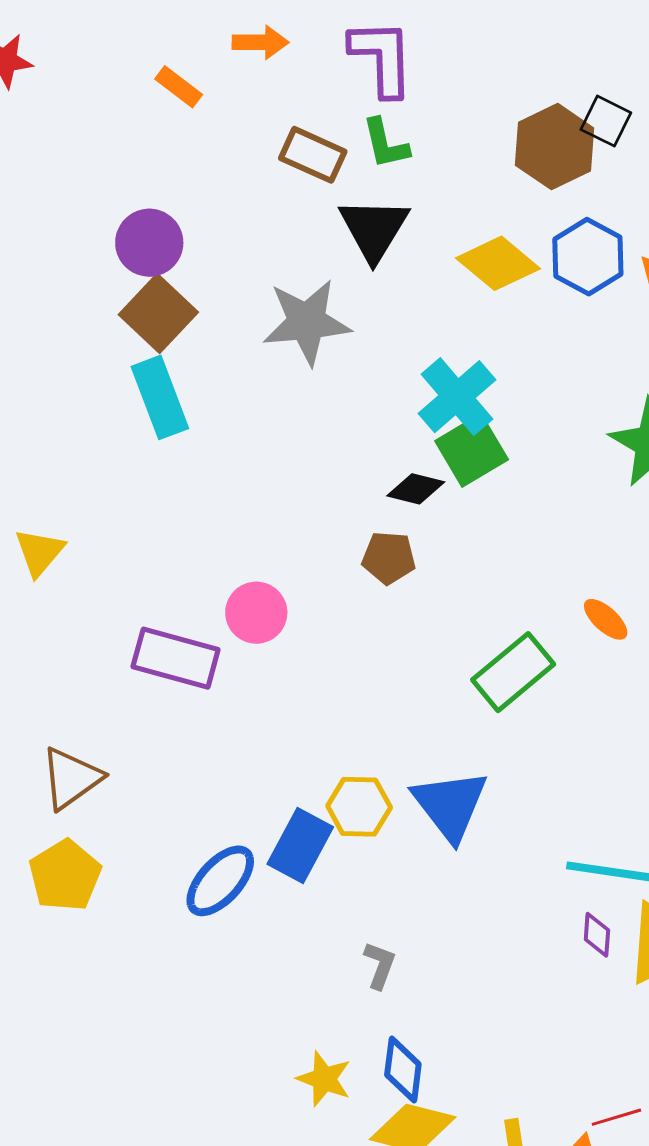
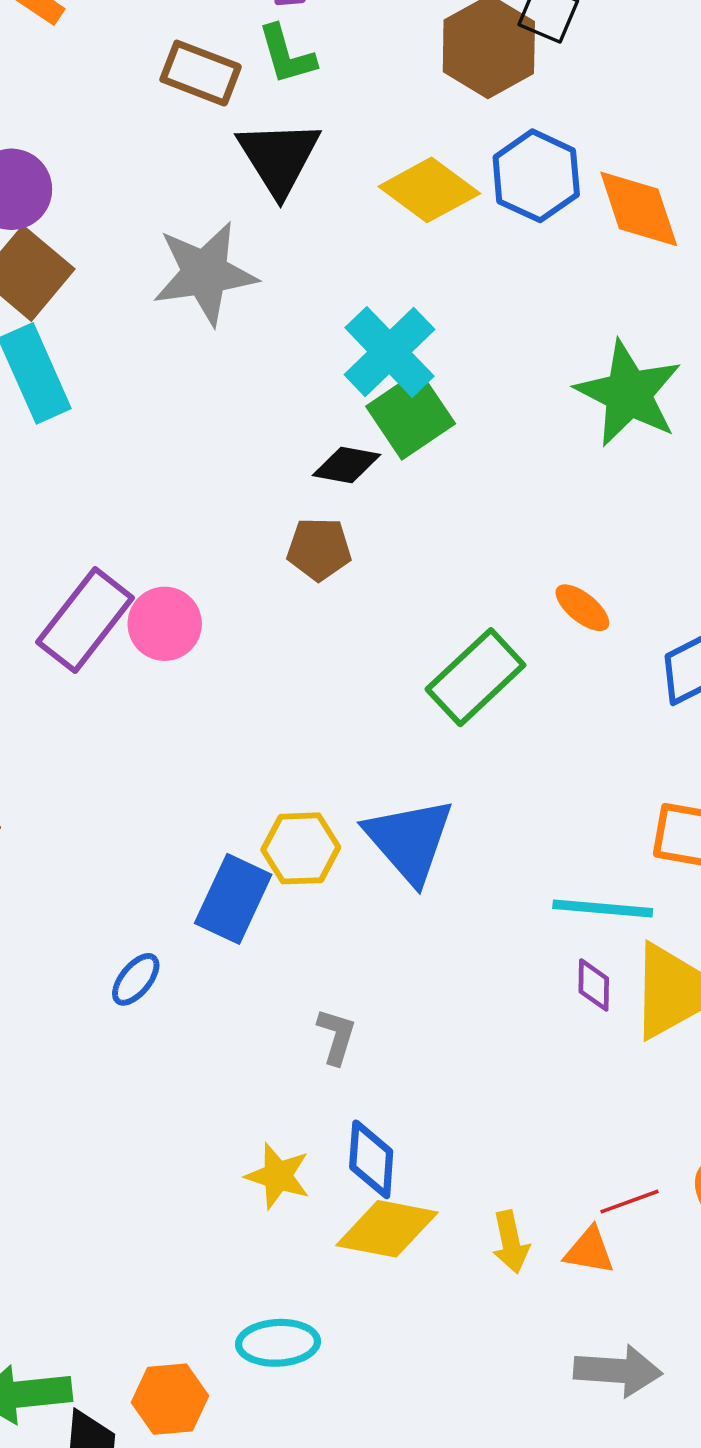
purple rectangle: (176, 658) -> (85, 620), moved, turned -64
blue ellipse: (220, 881) -> (136, 979), moved, size x0.6

